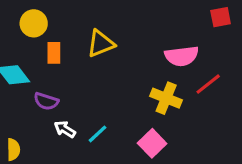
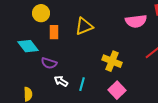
pink semicircle: (182, 56) -> (136, 21), moved
yellow cross: (166, 98) -> (112, 61), moved
cyan line: (98, 134) -> (82, 84), turned -32

